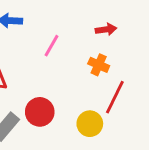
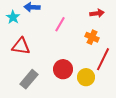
red circle: (40, 112) -> (63, 69), moved

